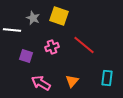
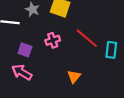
cyan rectangle: (107, 78) -> (111, 50), moved
pink arrow: (41, 83) -> (22, 72), moved

